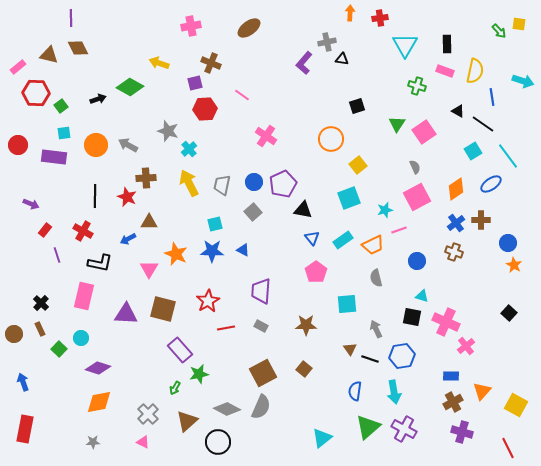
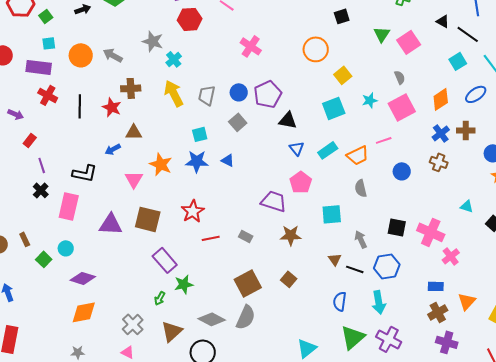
cyan star: (385, 210) -> (370, 100), moved
red cross: (83, 231) -> (48, 95), moved
purple trapezoid: (261, 291) -> (274, 201), moved, turned 104
cyan triangle: (422, 296) -> (467, 206), moved
black cross: (41, 303) -> (41, 190), moved

